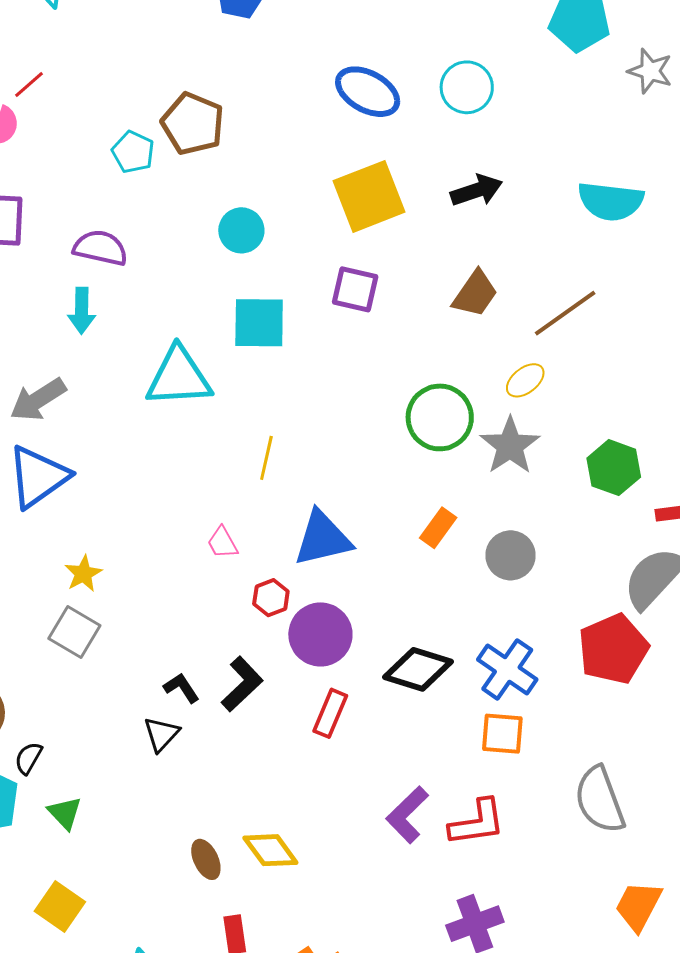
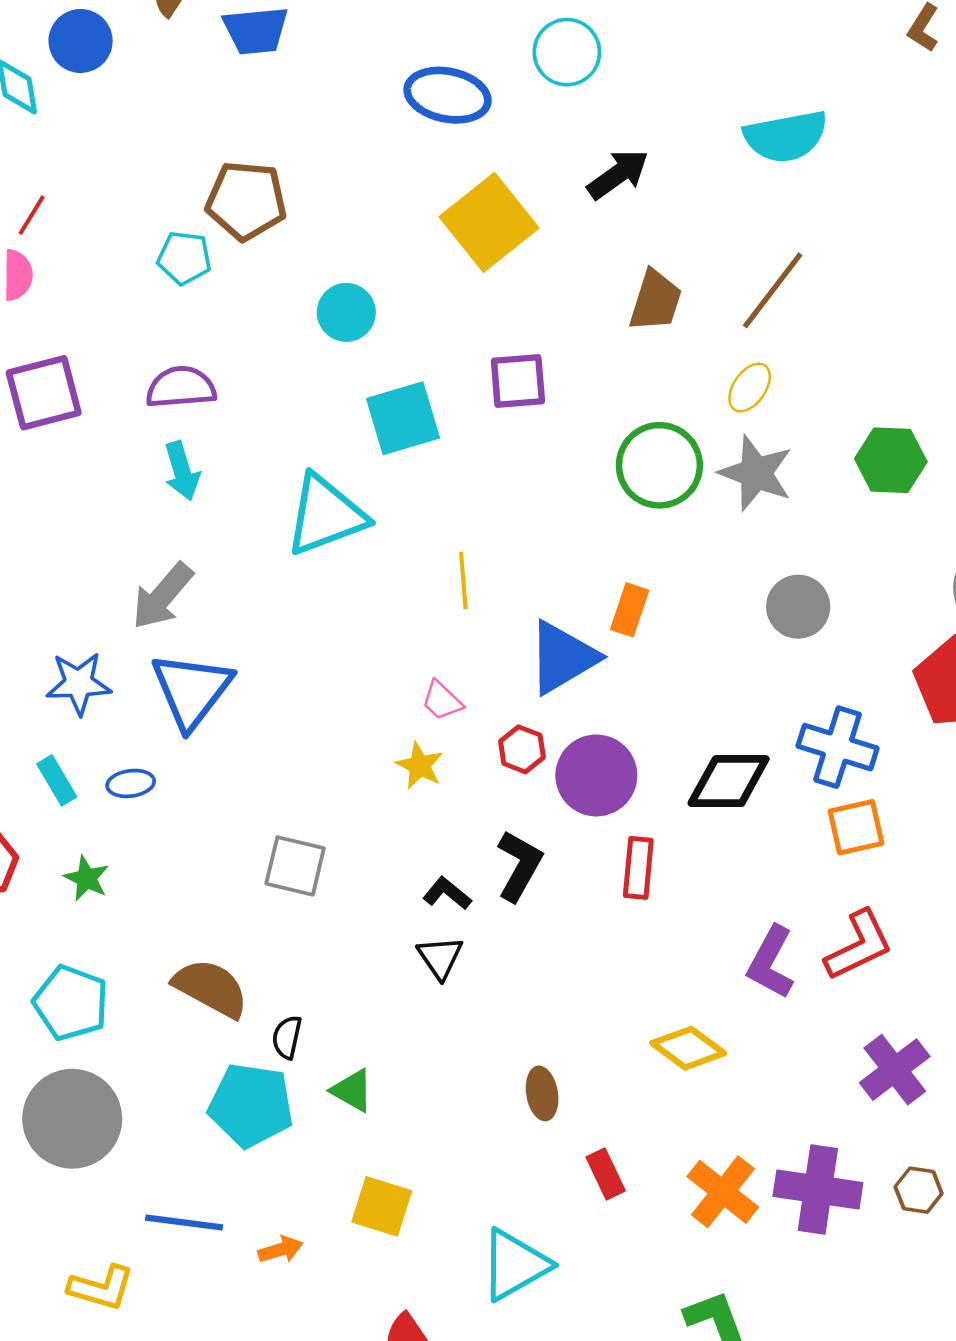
purple square: (355, 289) -> (518, 381), moved
orange rectangle: (438, 528) -> (630, 610), moved
yellow star: (83, 574) -> (420, 766), moved
yellow diamond: (270, 850) -> (688, 1048), moved
brown ellipse: (206, 859) -> (542, 1093), turned 33

